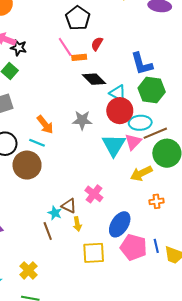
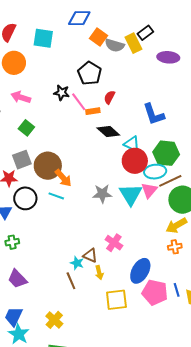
black star: (19, 48) -> (62, 93), moved
green hexagon: (152, 90) -> (166, 153), moved
gray star: (82, 120) -> (102, 194), moved
brown circle: (27, 165) -> (48, 166), moved
yellow arrow: (141, 173) -> (176, 225), moved

